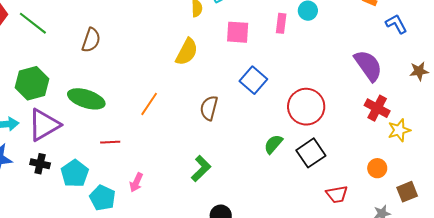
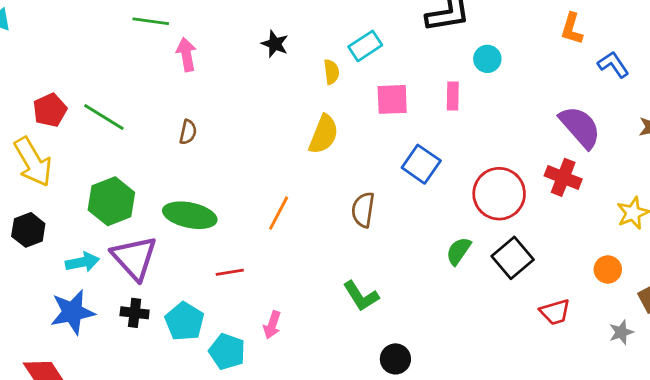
pink rectangle: (281, 23) -> (453, 96), moved
brown semicircle: (91, 40) -> (188, 132), size x0.7
red cross: (377, 108) -> (563, 177), moved
purple triangle: (44, 125) -> (134, 258), turned -36
green L-shape: (201, 169) -> (361, 296), turned 108

